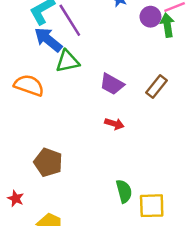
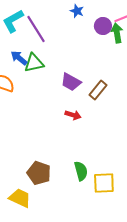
blue arrow: (48, 40) -> (19, 58), moved, size x0.7
brown rectangle: (156, 87) -> (98, 90), moved
brown pentagon: (48, 162) -> (39, 173), moved

